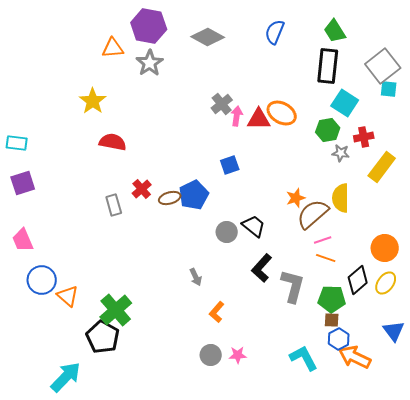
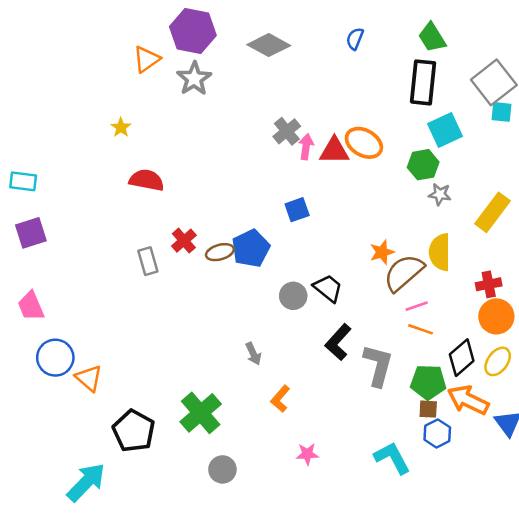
blue semicircle: (275, 32) -> (355, 39), size x0.7
orange triangle: (113, 48) -> (147, 59), turned -30
yellow star: (93, 101) -> (121, 127), size x0.6
cyan square: (345, 103) -> (445, 130), turned 32
red cross: (364, 137) -> (489, 284), moved
green cross: (116, 310) -> (201, 413), moved
gray circle: (211, 355) -> (222, 469), moved
orange arrow: (355, 357) -> (468, 400), moved

